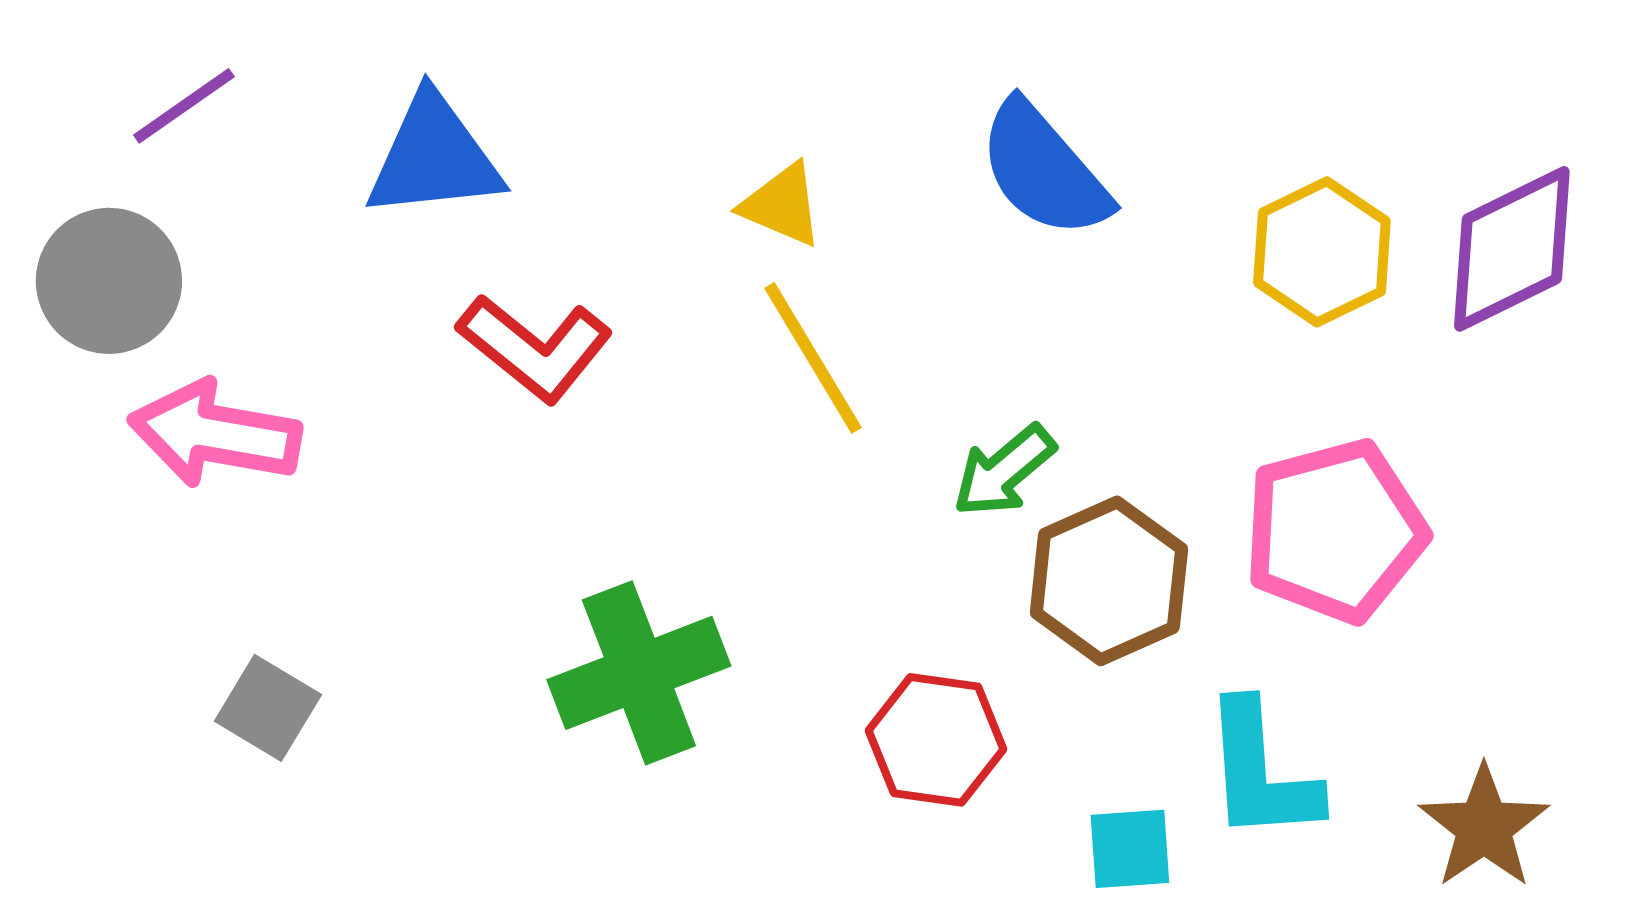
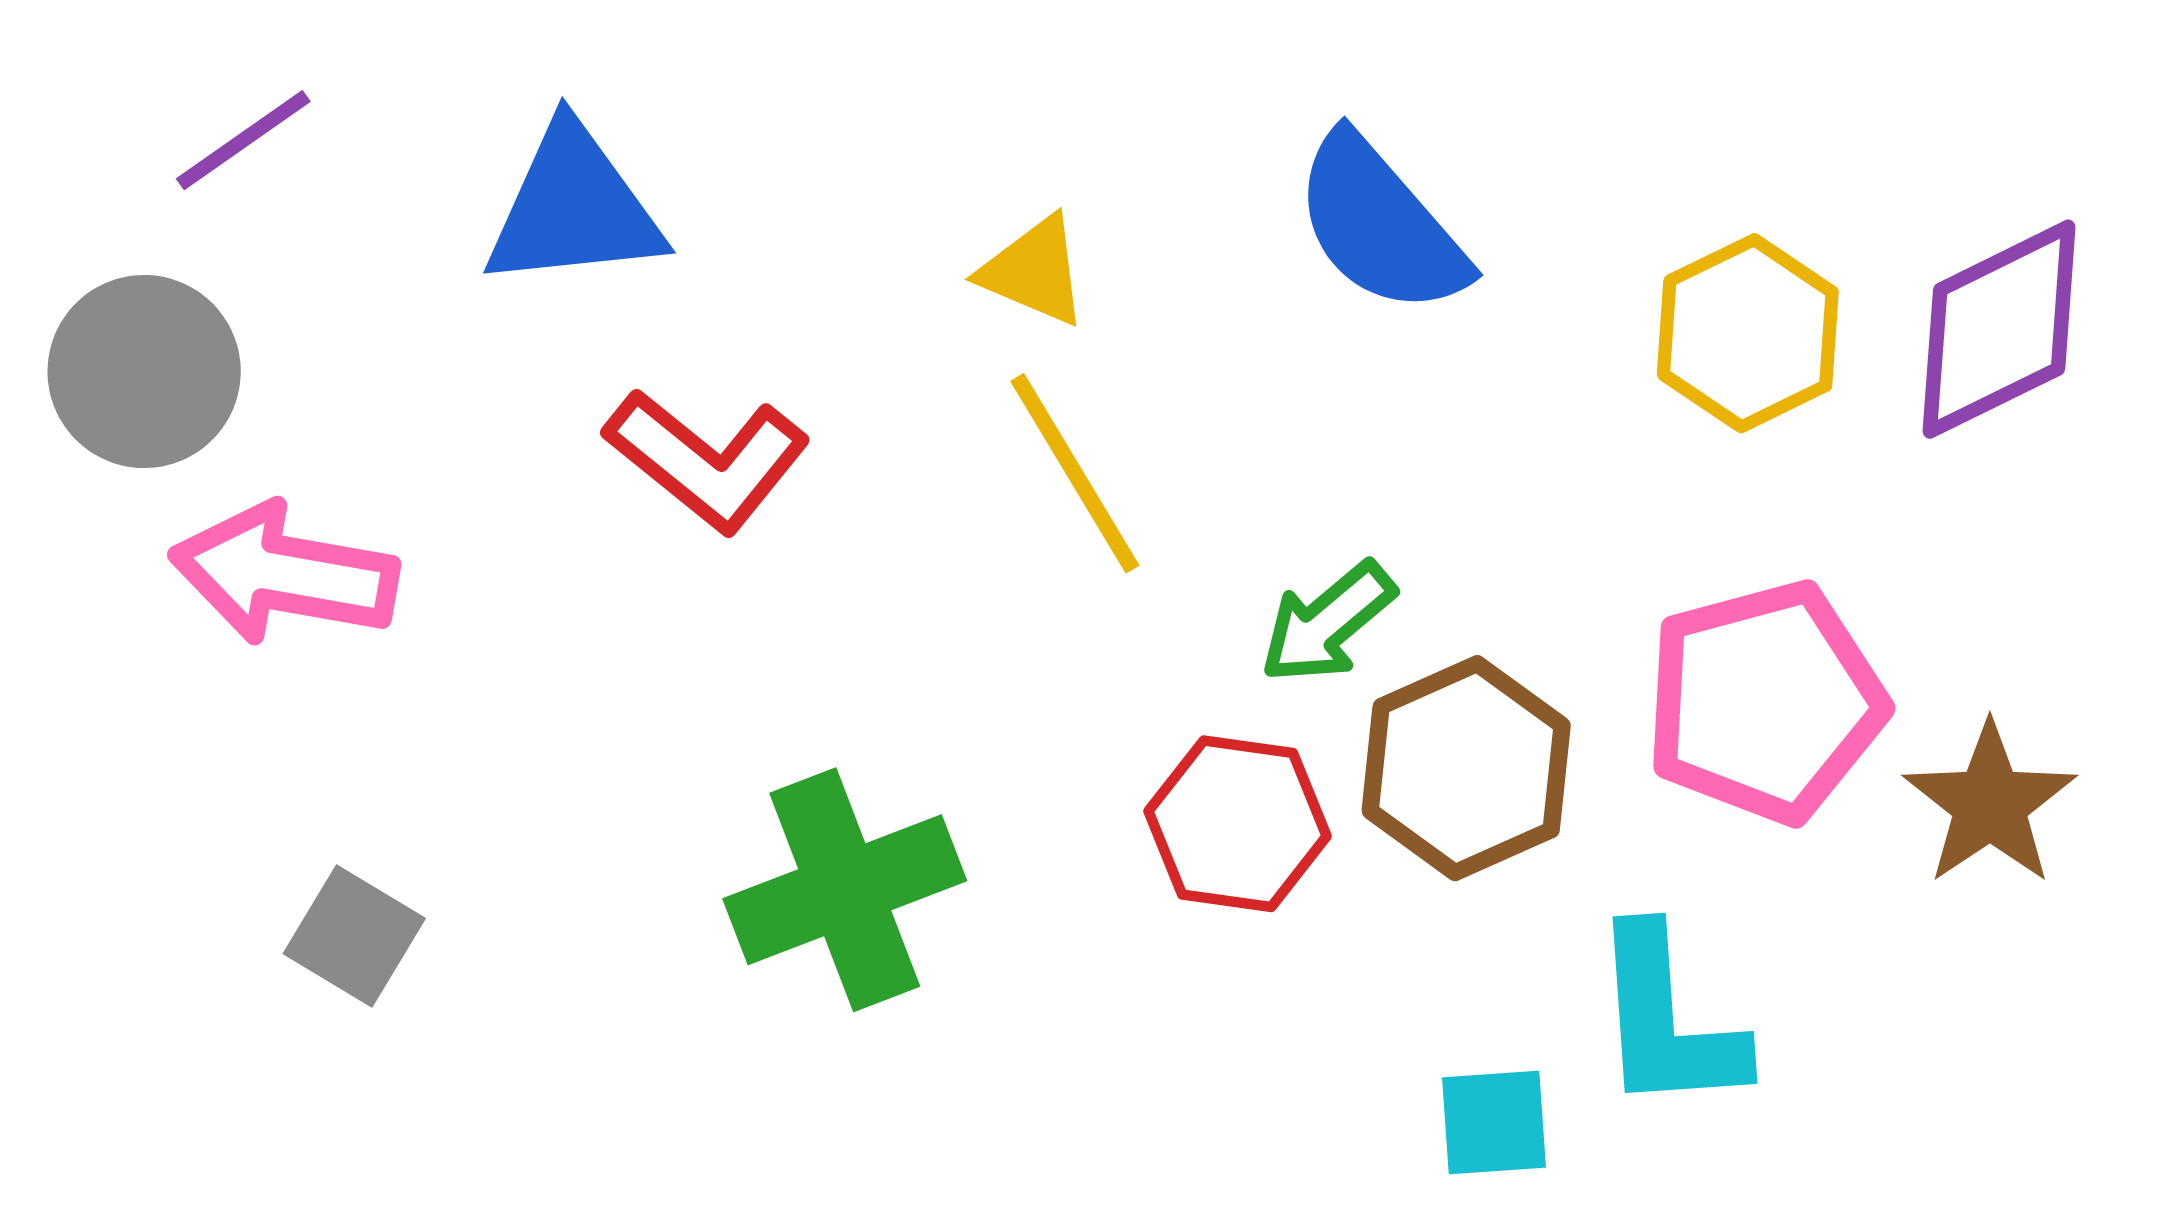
red hexagon: (936, 740) -> (1237, 824), moved
brown star: (1484, 827) -> (1990, 804), moved

